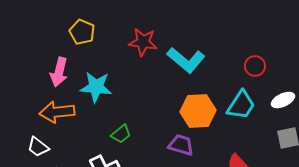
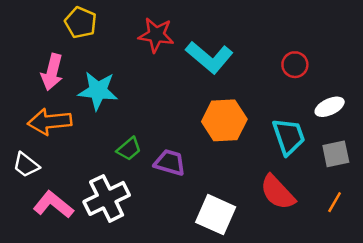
cyan trapezoid: (241, 105) -> (289, 137), moved, turned -52
purple trapezoid: (181, 145) -> (170, 163), moved

